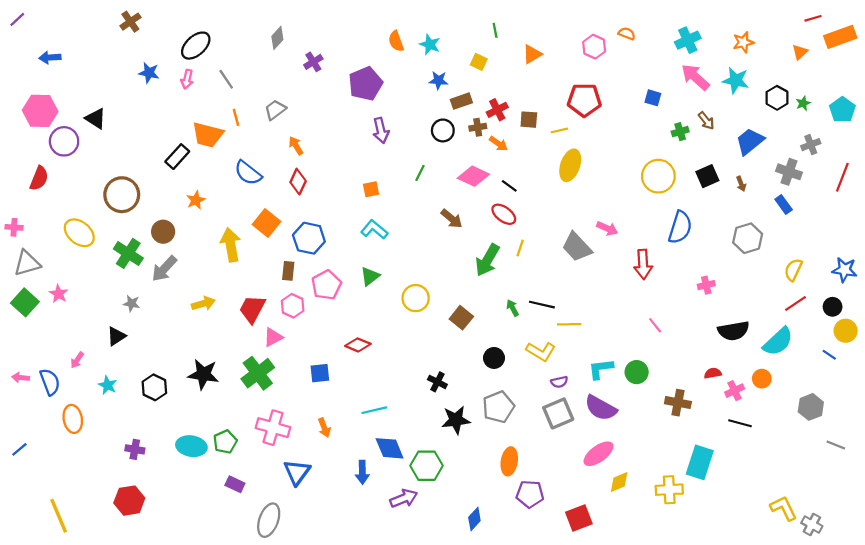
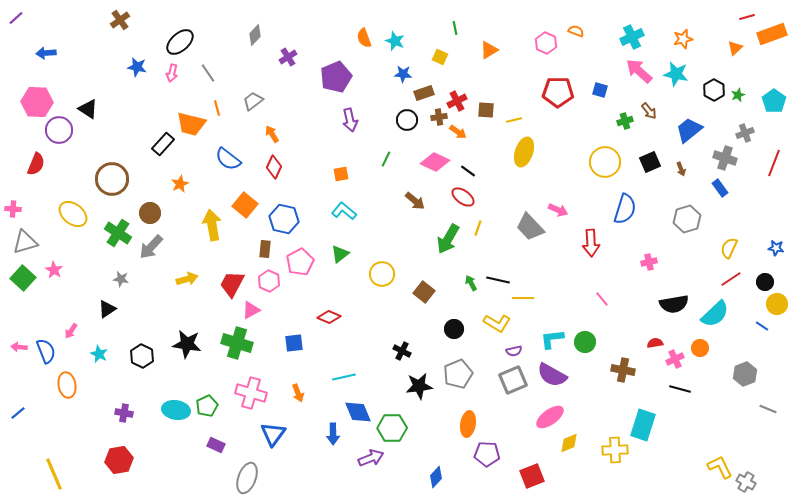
red pentagon: (584, 100) -> (558, 92), moved
blue star: (844, 270) -> (776, 248), size x0.7
green cross: (258, 373) -> (237, 343), turned -36

